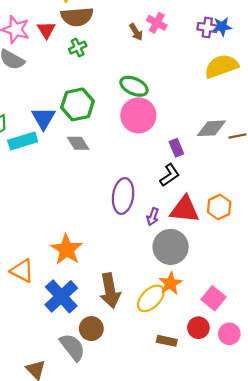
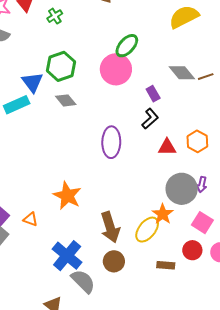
green ellipse: (134, 86) -> (127, 46), moved, turned -65
gray diamond: (211, 128) -> (182, 73), turned 60
red triangle: (185, 209) -> (167, 147), size x0.7
purple arrow: (153, 217) -> (202, 185), moved
gray circle: (171, 247) -> (182, 189), moved
orange triangle: (22, 271) -> (30, 219), size x0.7
blue cross: (61, 296) -> (67, 256), moved
brown circle: (91, 329) -> (114, 261), moved

